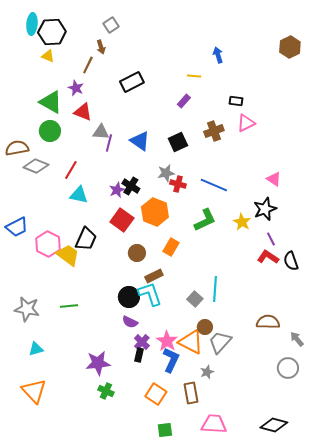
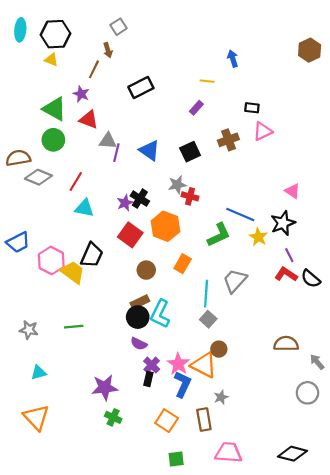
cyan ellipse: (32, 24) -> (20, 30), moved
blue line: (214, 185) -> (240, 215), moved
black semicircle: (291, 261) -> (311, 279), turned -30
brown rectangle: (154, 276) -> (140, 302), moved
cyan line: (215, 289) -> (206, 294), moved
cyan L-shape: (150, 294) -> (160, 314), turned -136
gray star: (27, 309) -> (29, 330), size x0.7
gray trapezoid: (220, 342) -> (235, 281), moved

